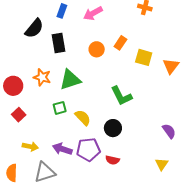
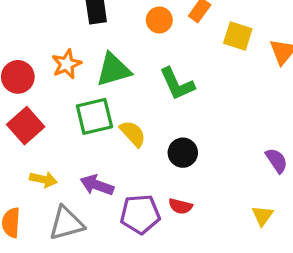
orange star: (42, 77) -> (67, 64), turned 30
green L-shape: (121, 96) -> (177, 84), moved
green square: (60, 108) -> (94, 116), size x1.6
red square: (19, 115) -> (26, 126), size x1.5
purple pentagon: (88, 149) -> (140, 214), moved

